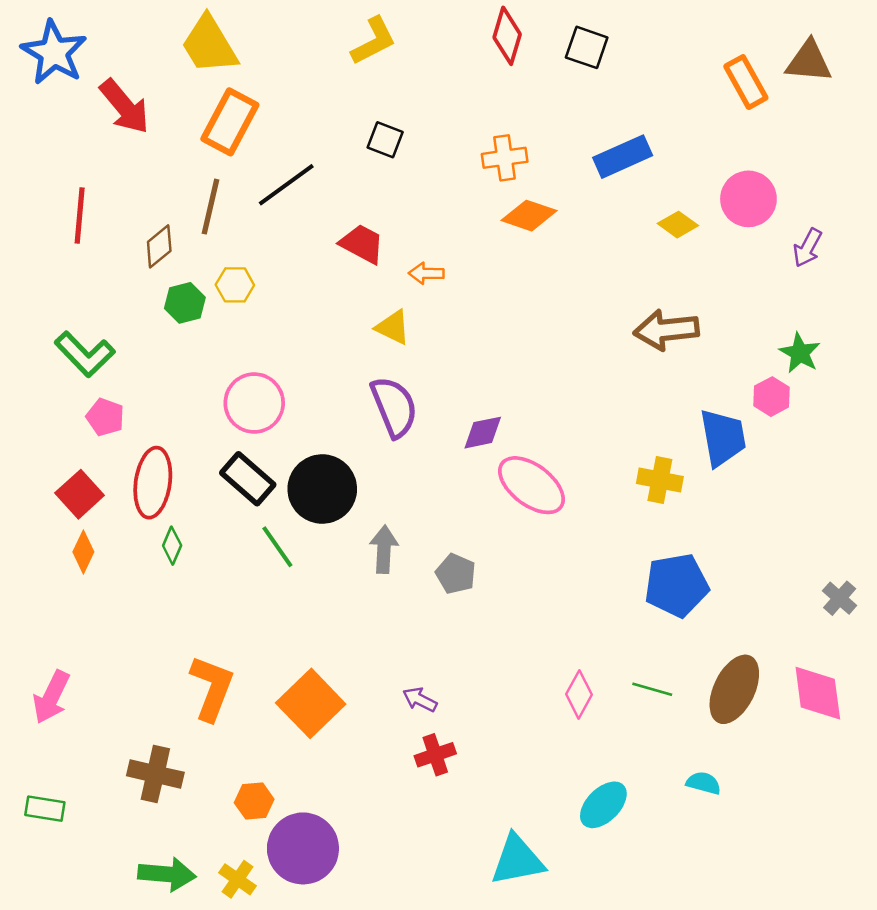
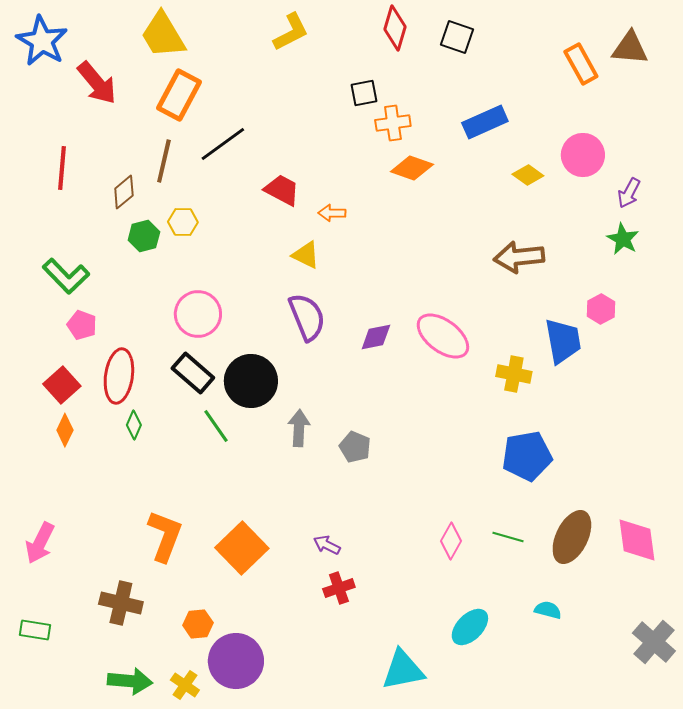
black square: (385, 140) -> (364, 93), moved, turned -32
green star: (800, 353) -> (623, 239), moved
pink ellipse: (531, 485) -> (443, 336), moved
gray cross: (840, 598) -> (654, 642), moved, size x1.6

